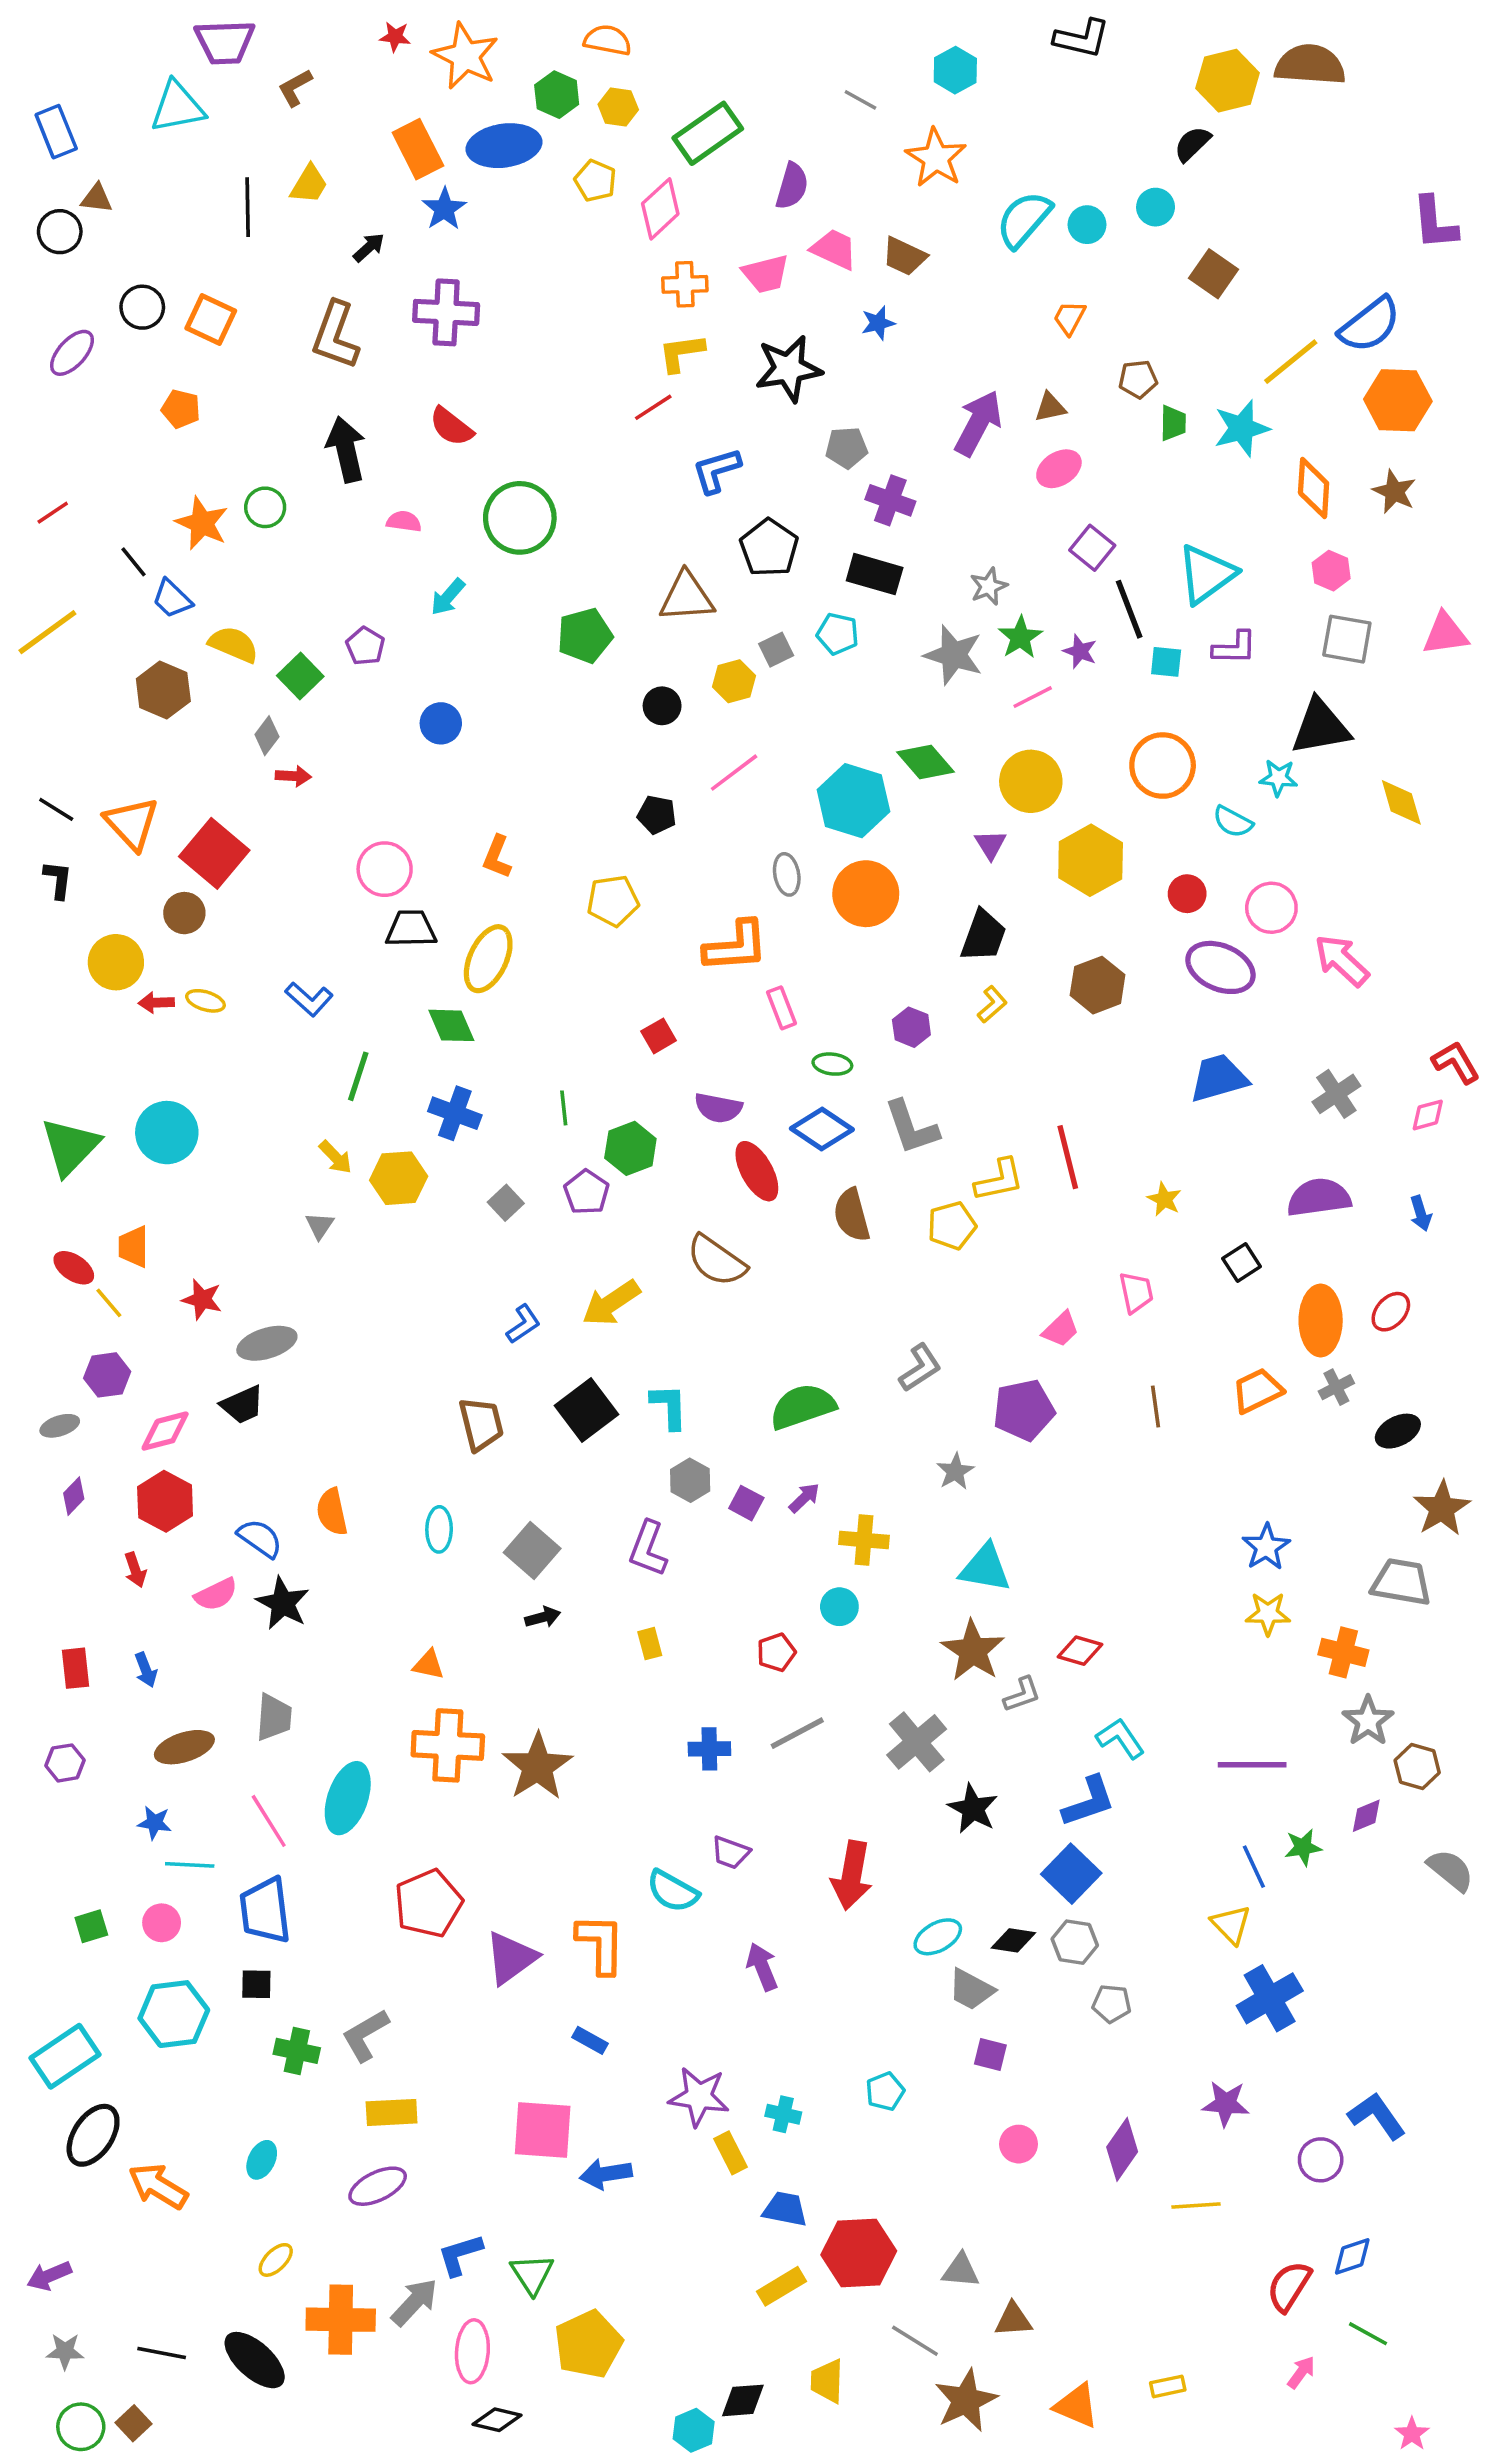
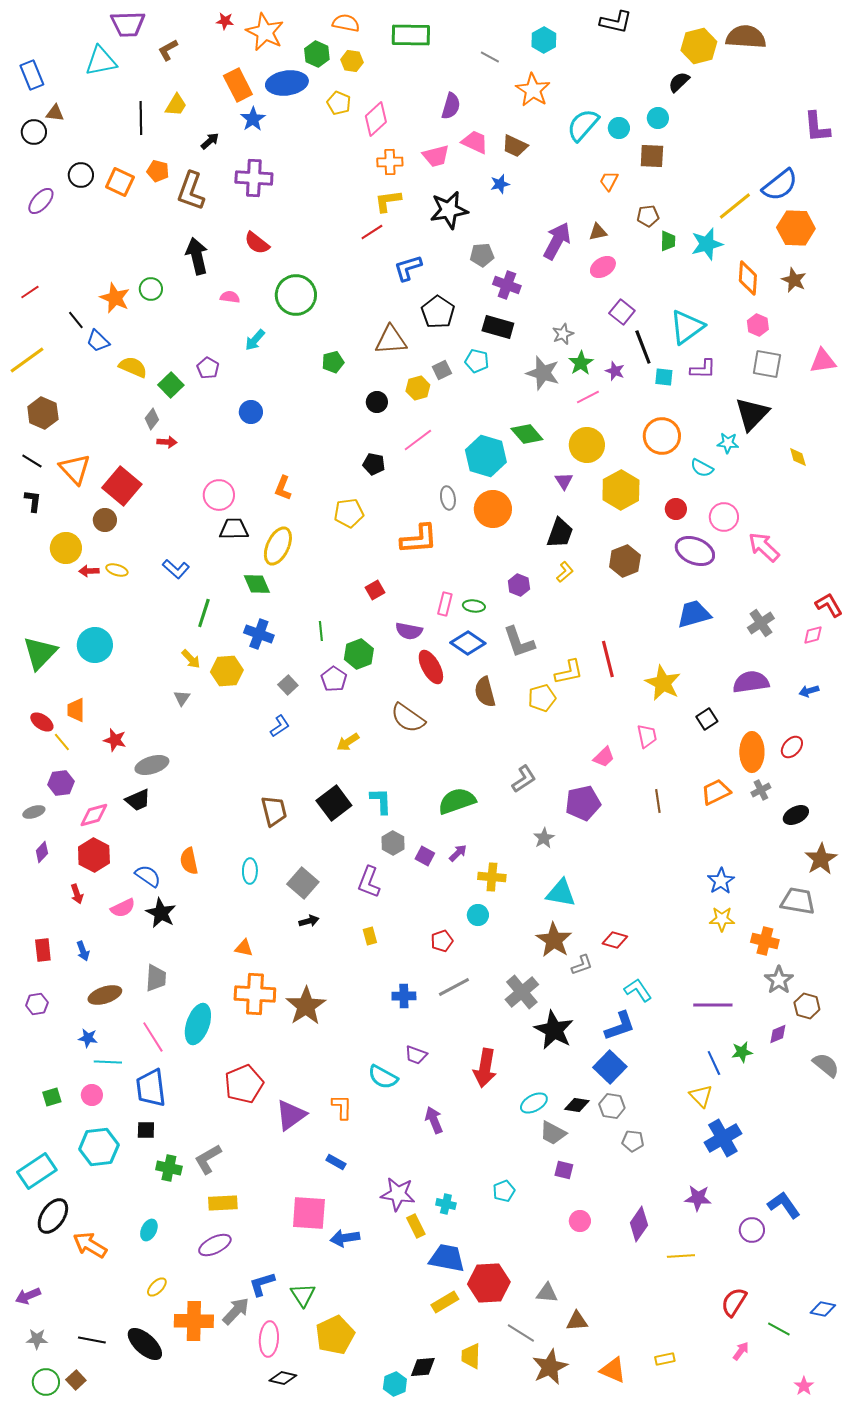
green rectangle: (708, 133) -> (411, 35), moved, turned 36
brown square: (1213, 274) -> (652, 156), moved, turned -32
orange pentagon: (181, 409) -> (158, 171), moved
green pentagon: (585, 636) -> (333, 362), size x0.7
brown hexagon: (163, 690) -> (43, 413), moved
black triangle: (1321, 727) -> (752, 414), turned -36
yellow diamond: (1401, 802) -> (798, 457), size x0.7
pink rectangle: (781, 1008) -> (445, 604), moved, turned 35
yellow star: (1164, 1199) -> (663, 683), size x1.8
blue arrow: (1421, 1213) -> (809, 691), turned 90
yellow arrow: (611, 1303) -> (348, 742), size x0.7
blue L-shape: (523, 1324) -> (280, 726), moved
black star: (973, 1809) -> (554, 1030), size x1.4
orange L-shape: (601, 1944) -> (342, 1107), size x0.7
blue trapezoid: (785, 2209) -> (447, 1258), size x1.4
blue diamond: (1352, 2256) -> (823, 1309), moved, turned 30

